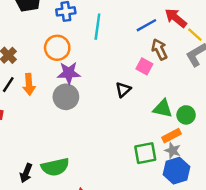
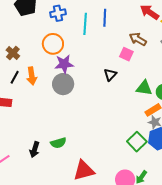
blue line: (146, 25) -> (105, 18), moved, turned -54
brown arrow: (159, 49) -> (138, 39), turned -30
green square: (145, 153) -> (137, 142), moved, turned -30
green semicircle: (55, 167) -> (58, 143), size x0.7

